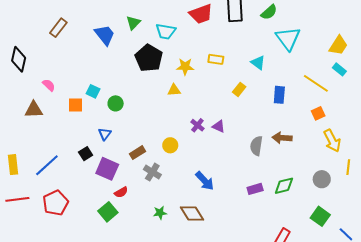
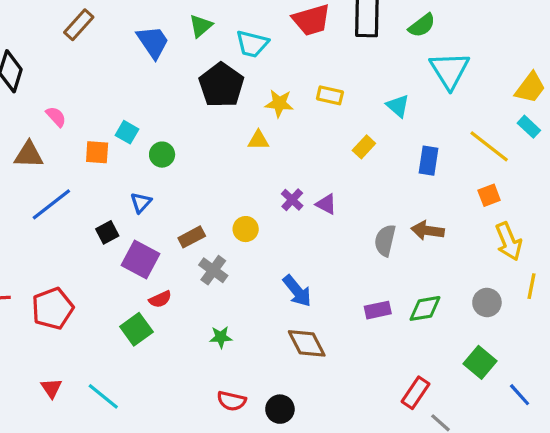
blue line: (47, 165) -> (51, 204), moved
brown diamond: (192, 213) -> (307, 343), moved

